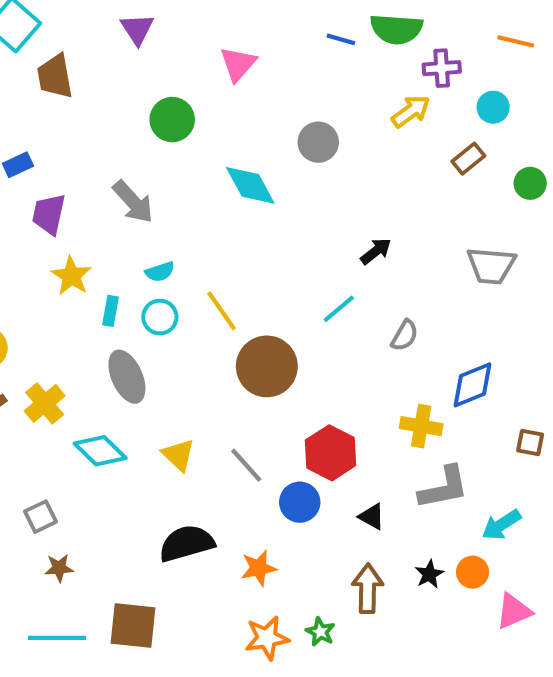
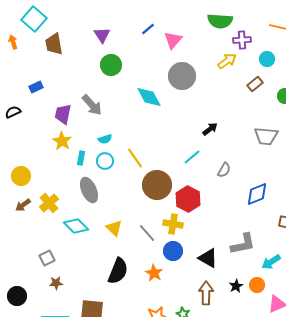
purple triangle: (137, 29) -> (102, 35), moved
blue line: (341, 39) -> (148, 29), moved, turned -56
pink triangle: (238, 64) -> (173, 40), moved
gray circle: (318, 142) -> (182, 76), size x1.4
purple trapezoid: (49, 214) -> (63, 114), moved
yellow cross: (421, 426) -> (173, 224), moved
red hexagon: (331, 453) -> (188, 199), moved
black triangle: (372, 517) -> (208, 258), size x1.5
black semicircle: (187, 543) -> (118, 271), turned 128
orange star: (259, 568) -> (154, 273), moved, turned -30

